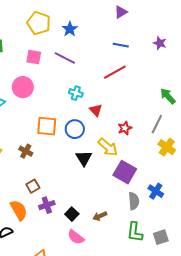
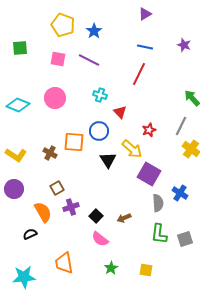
red line: (115, 72) -> (139, 74), turned -35
pink circle: (23, 87) -> (55, 98), moved
orange square: (47, 126) -> (74, 142), moved

